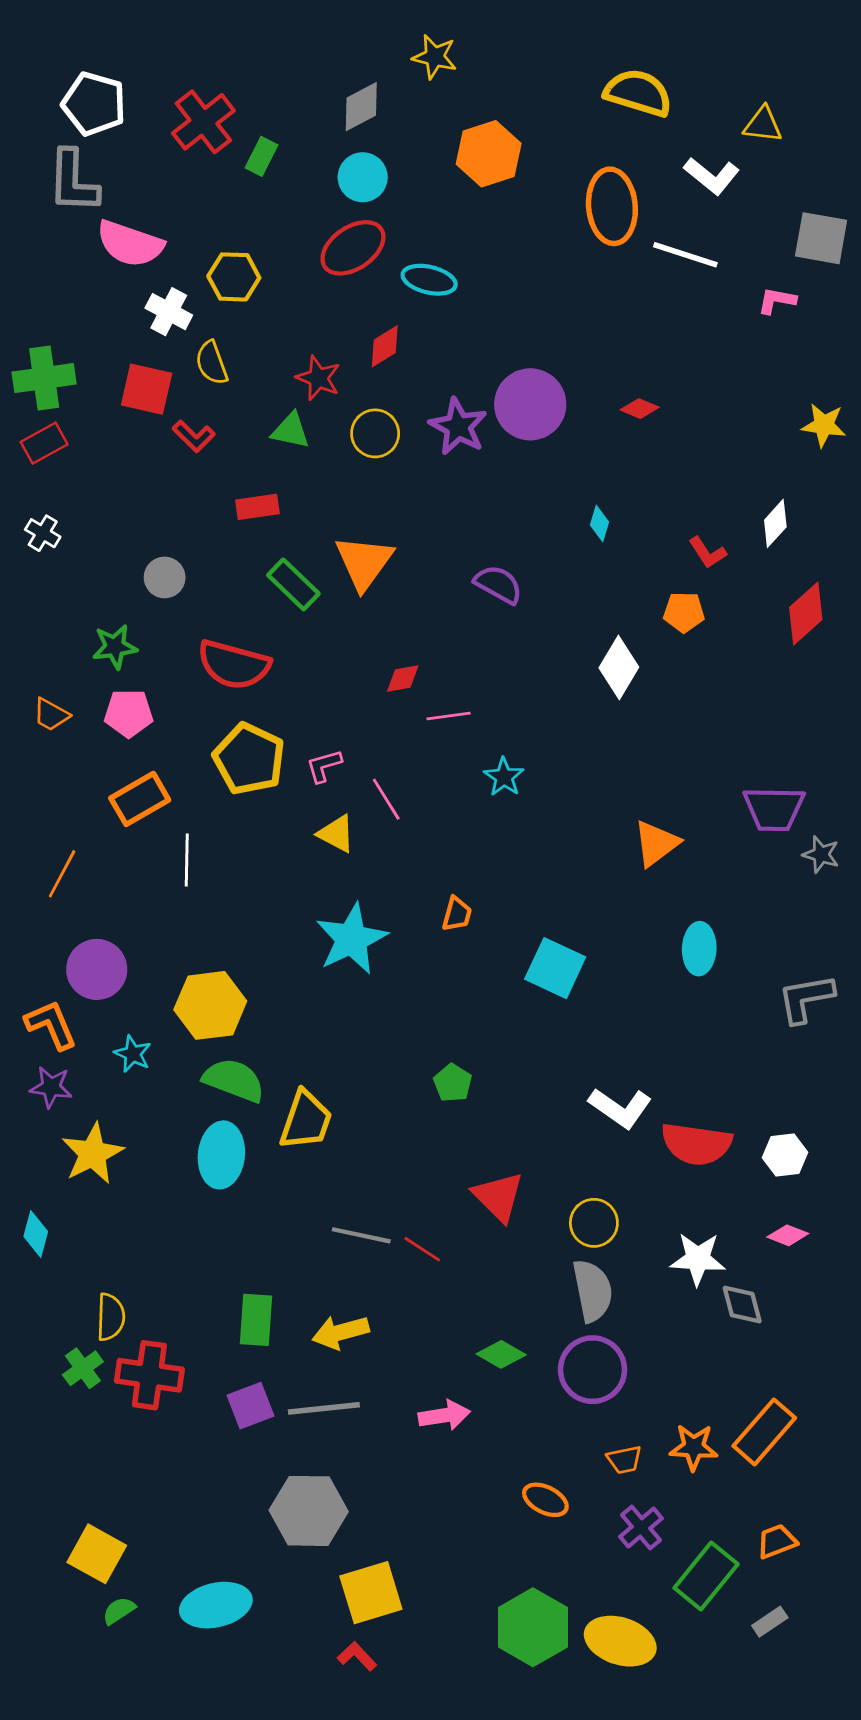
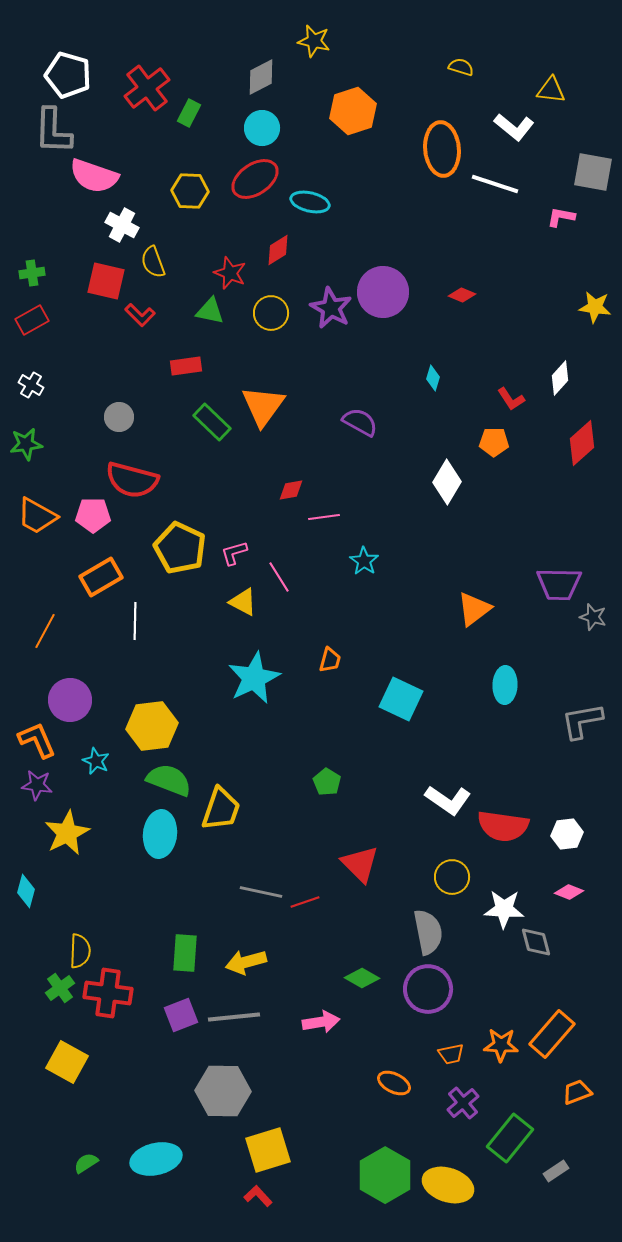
yellow semicircle: (638, 93) -> (461, 67), size x0.5
yellow hexagon: (234, 277) -> (190, 191), moved
green cross: (44, 378) -> (32, 273), size x0.6
green star: (115, 647) -> (26, 444), moved
red semicircle: (234, 665) -> (132, 480), moved
orange trapezoid: (51, 715) -> (37, 516), size x1.5
yellow circle: (594, 1223) -> (452, 877), moved
red line: (422, 1249) -> (305, 902), turned -52
orange trapezoid: (777, 1541) -> (577, 1092), moved
yellow square: (97, 1554) -> (67, 1062), moved

